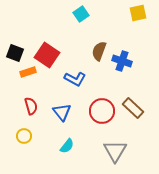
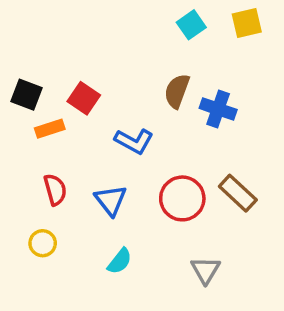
cyan square: (81, 14) -> (191, 25), moved
red square: (47, 55) -> (84, 98), size x0.7
gray triangle: (115, 151) -> (206, 270), size x0.7

